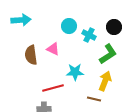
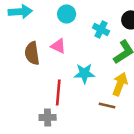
cyan circle: (69, 26) -> (67, 14), moved
red line: (53, 88) -> (58, 92), turned -70

